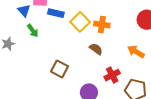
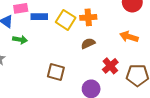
green arrow: (33, 31) -> (20, 40), turned -32
brown semicircle: (96, 49) -> (88, 43), turned -48

